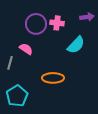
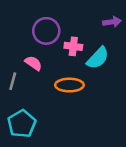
pink cross: (57, 23) -> (73, 46), moved
orange ellipse: (53, 78) -> (69, 85), moved

